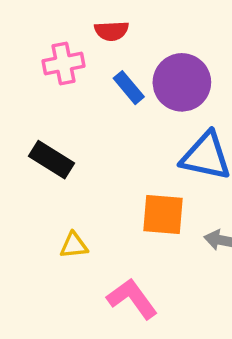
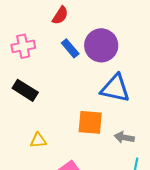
red semicircle: (112, 31) -> (60, 15), turned -54
pink cross: (63, 63) -> (23, 46), moved

